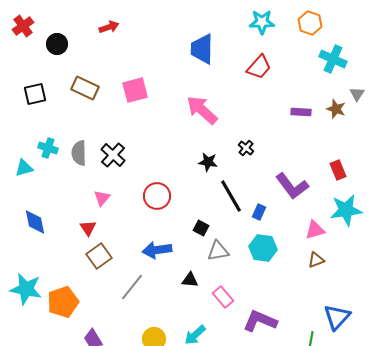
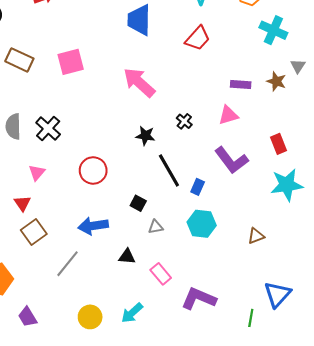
pink triangle: (315, 230) -> (228, 115), moved
gray triangle: (218, 251) -> (156, 227), size x0.7

